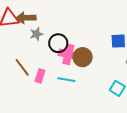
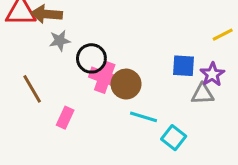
pink rectangle: (40, 76) -> (65, 118), moved
cyan line: (66, 80) -> (143, 117), moved

